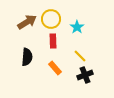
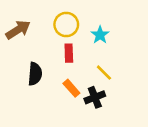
brown arrow: (27, 22) -> (18, 30), moved
black cross: (85, 75) -> (95, 97), moved

